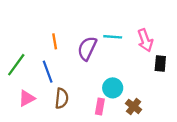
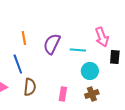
cyan line: (113, 37) -> (78, 50), moved
cyan circle: (113, 88) -> (90, 71), moved
brown cross: (134, 106) -> (92, 94), turned 32

